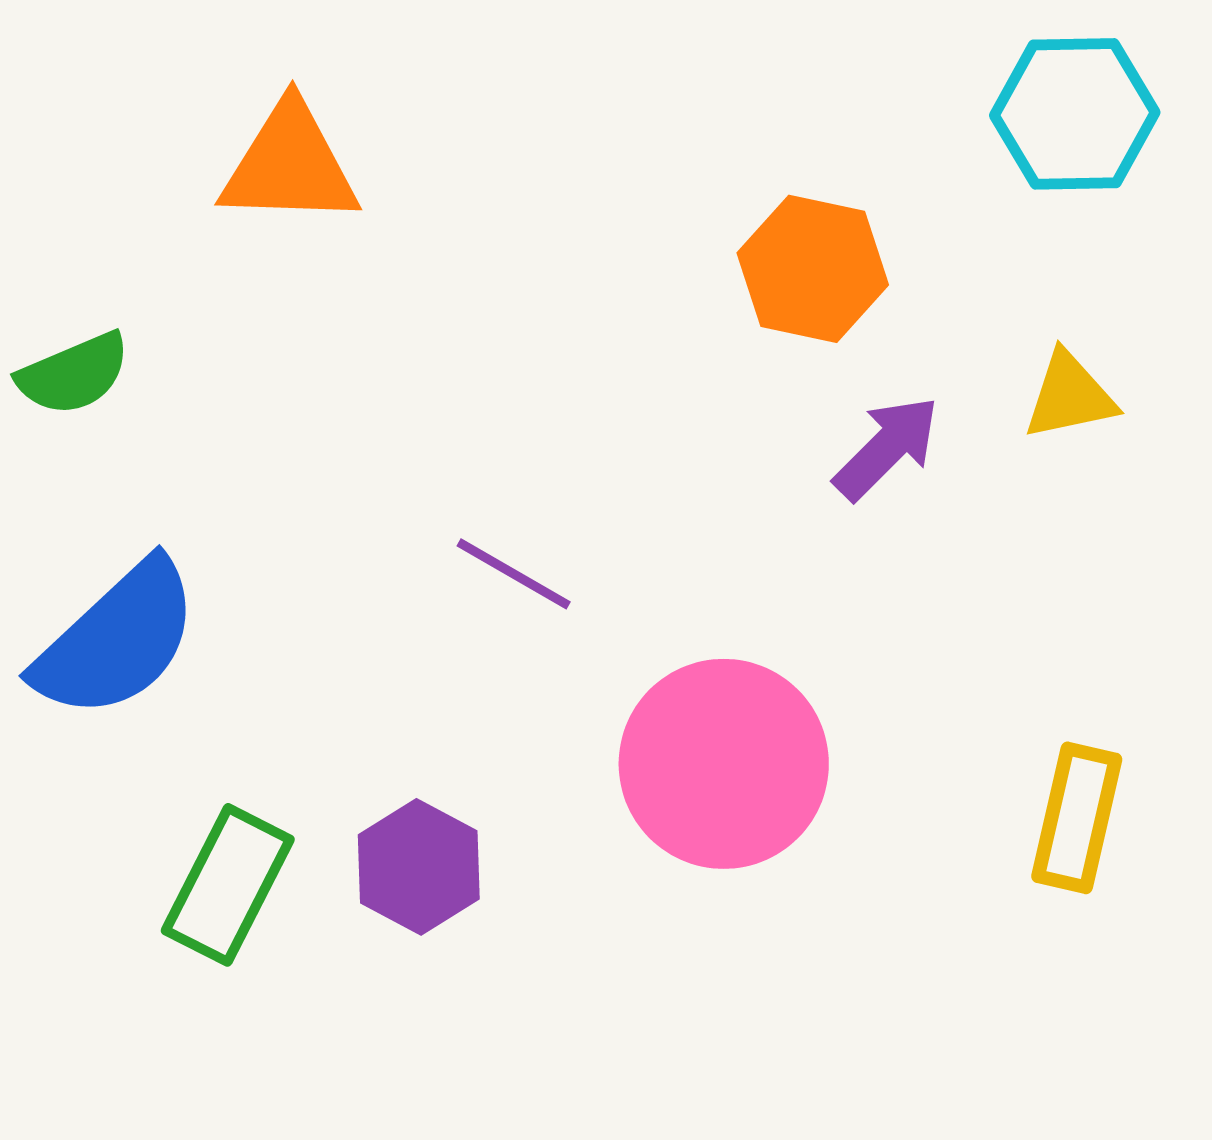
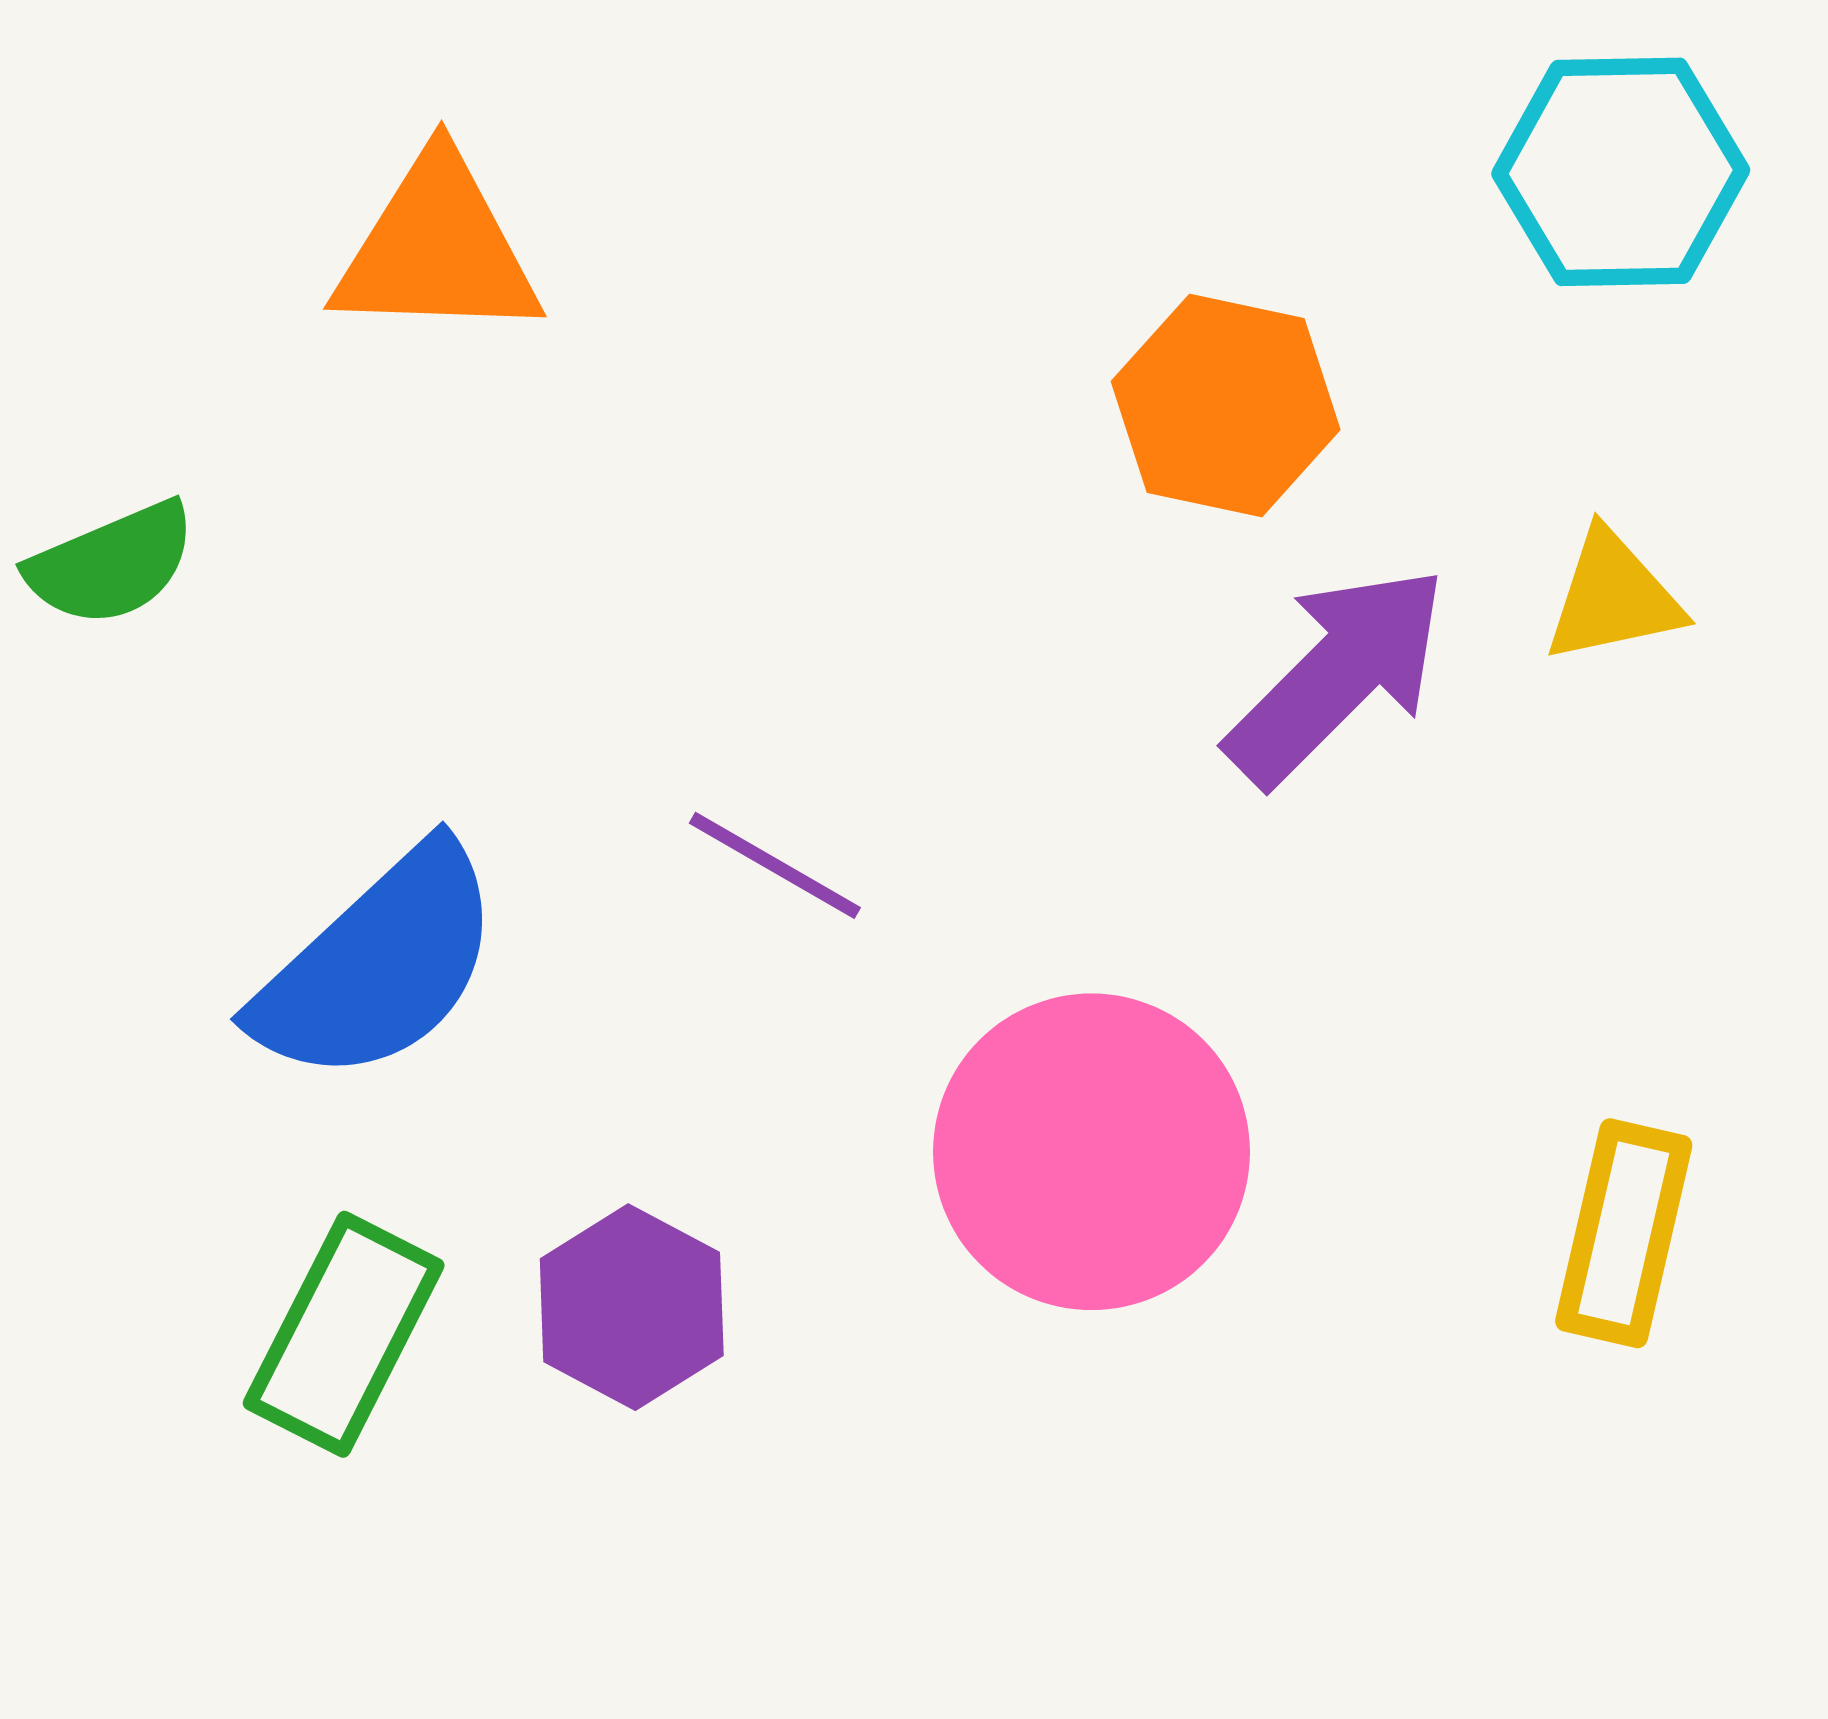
purple arrow: (887, 448) -> (1337, 675), size x1.4
blue semicircle: (117, 640) -> (378, 965), moved

